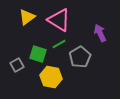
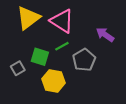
yellow triangle: (27, 17) -> (28, 18), size x1.4
purple arrow: (100, 33) -> (105, 35), turned -30

